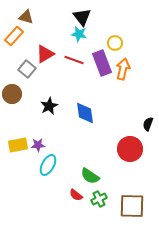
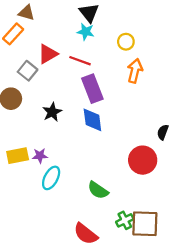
purple rectangle: (102, 63) -> (92, 89), moved
red semicircle: (76, 195) -> (86, 234), moved, size x1.6
green cross: (99, 199) -> (125, 220), moved

